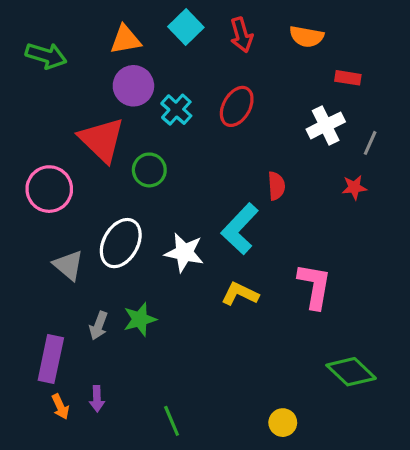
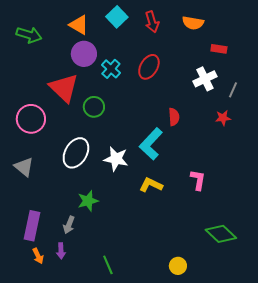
orange triangle: (125, 40) -> (79, 25), turned 40
gray triangle: (68, 265) -> (24, 167), moved
pink L-shape: (315, 286) -> (198, 180), size x0.7
gray arrow: (98, 326) -> (69, 225), moved

